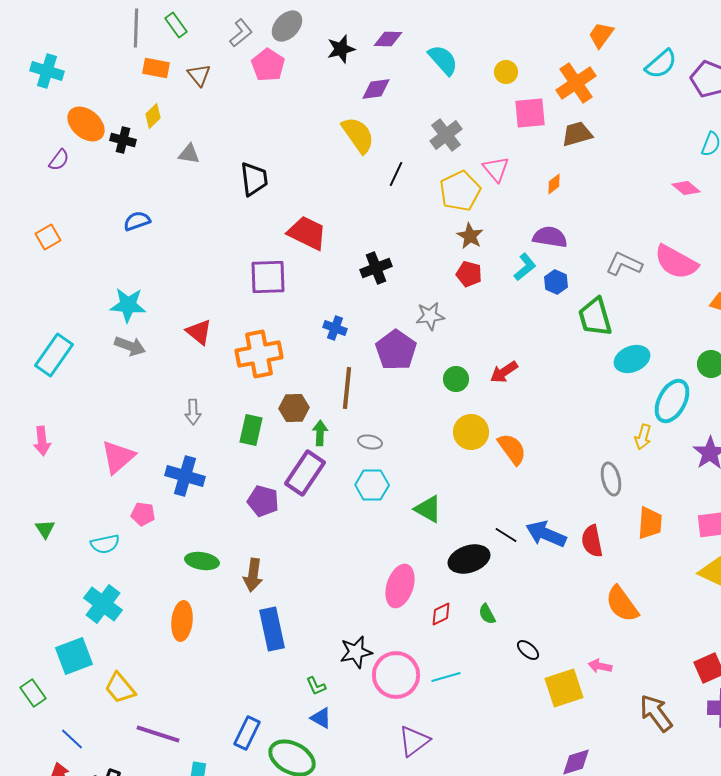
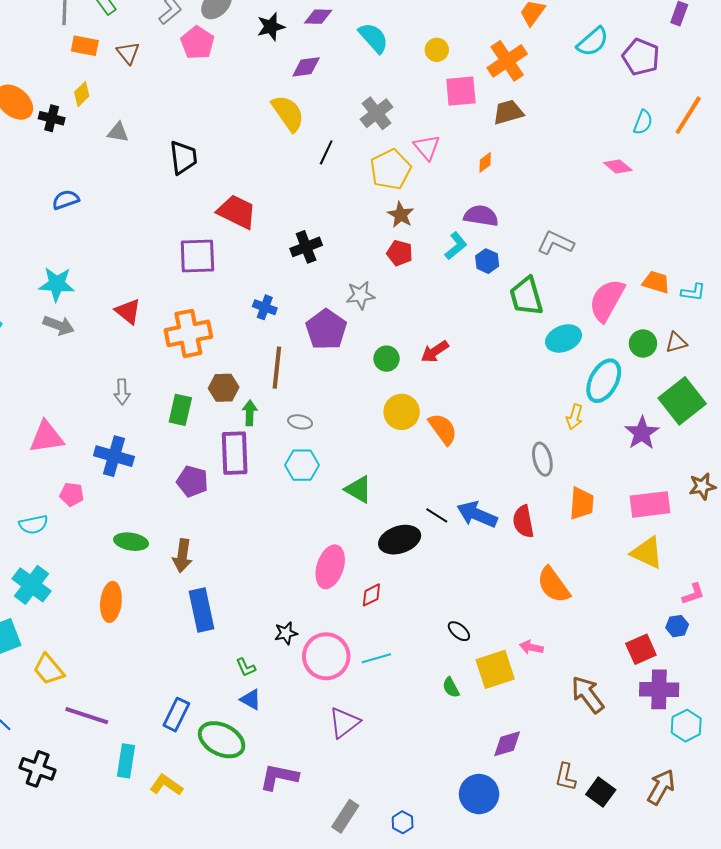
pink semicircle: (676, 262) -> (607, 300), moved, turned 90
pink triangle: (118, 457) -> (47, 437), turned 33
purple rectangle: (305, 473) -> (235, 453), turned -36
green semicircle: (487, 614) -> (451, 687), moved
black star: (356, 652) -> (286, 633), size x0.7

